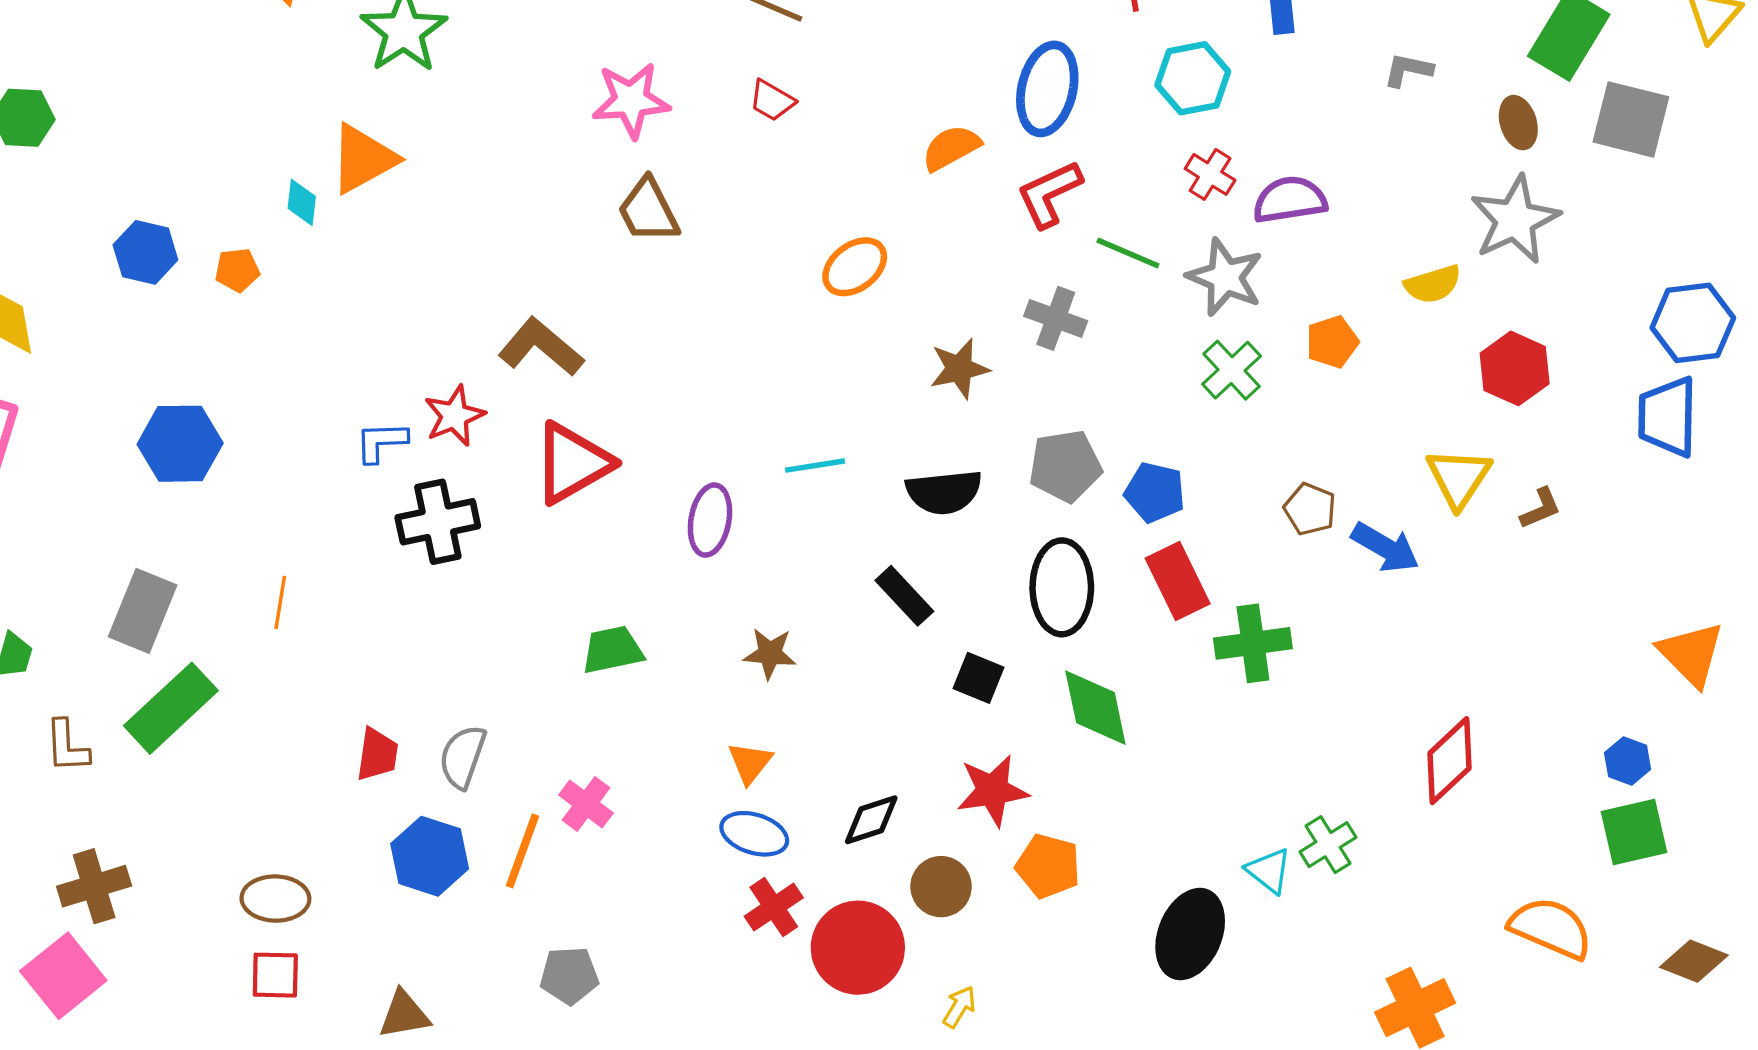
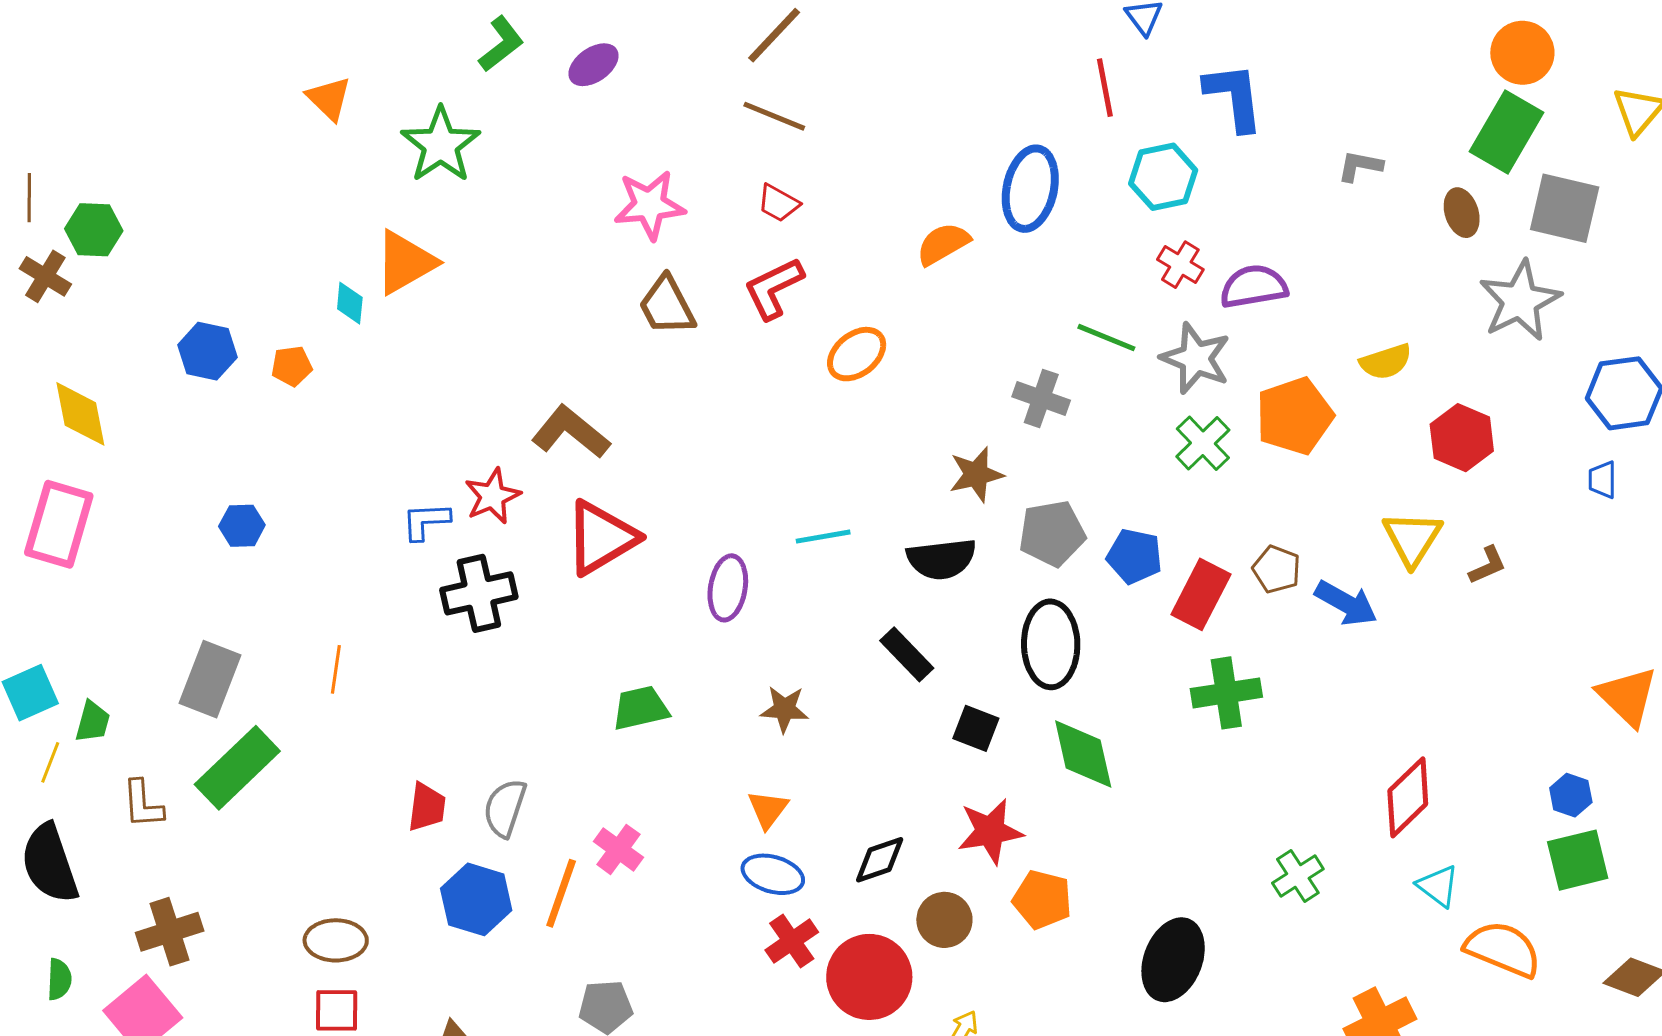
red L-shape: (1049, 194) -> (774, 288), moved
gray star: (1515, 220) -> (1520, 301), moved
orange pentagon: (1332, 342) -> (1294, 416), size x1.6
brown star: (959, 369) -> (976, 474), moved
blue trapezoid: (1668, 417) -> (1602, 480), size x0.5
blue hexagon: (180, 444) -> (242, 526), size x0.6
red rectangle: (1178, 581) -> (1201, 594), moved, turned 54
cyan triangle: (1269, 871) -> (1438, 886), moved

